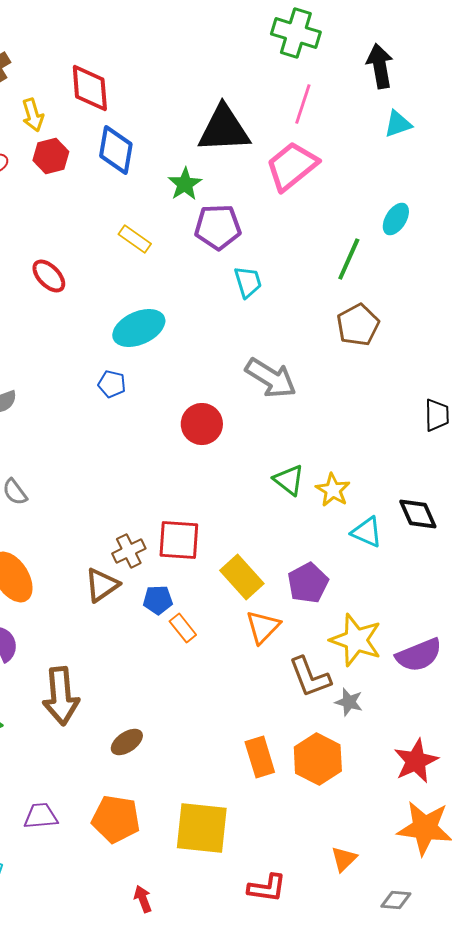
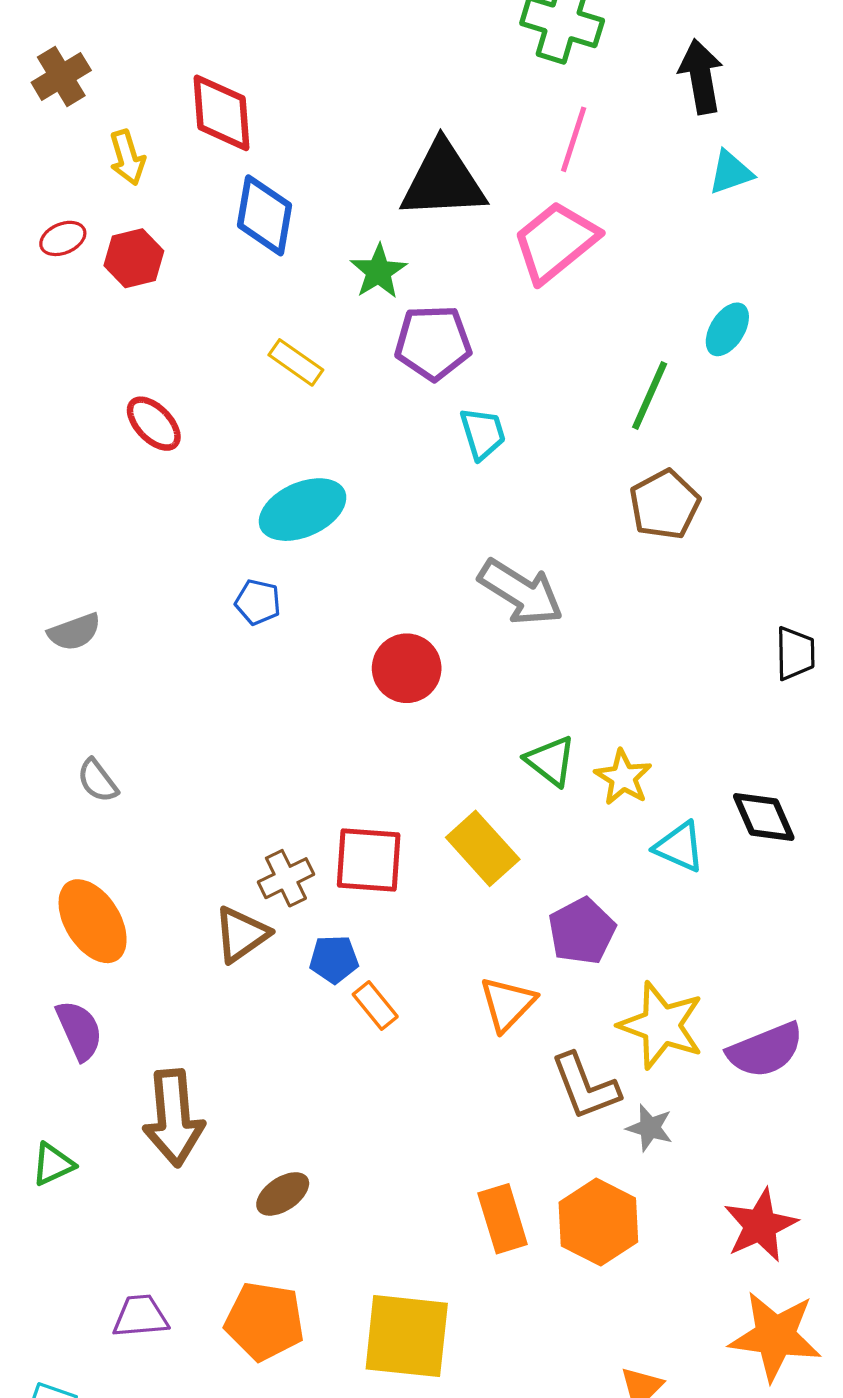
red hexagon: (51, 156) -> (134, 258), moved
yellow rectangle: (242, 577) -> (483, 848), moved

